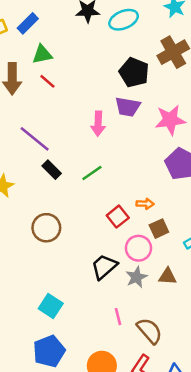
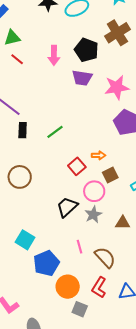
pink arrow: (98, 124) -> (54, 55), moved
black rectangle: (52, 170) -> (23, 130), turned 49
brown triangle: (168, 276) -> (123, 223), moved
blue pentagon: (49, 351) -> (46, 263), moved

